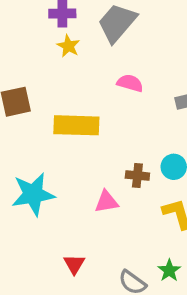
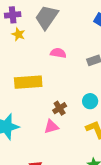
brown cross: (137, 176) -> (60, 108), moved, turned -32

